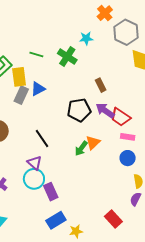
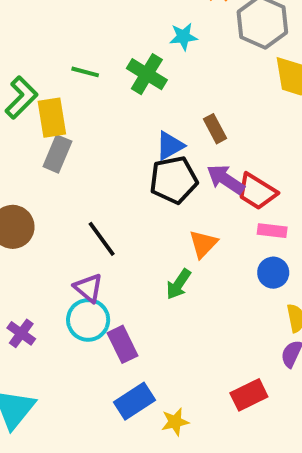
blue triangle: (38, 89) -> (170, 146), moved
green arrow: (81, 148) -> (178, 284), moved
red rectangle: (113, 219) -> (249, 395), turned -72

